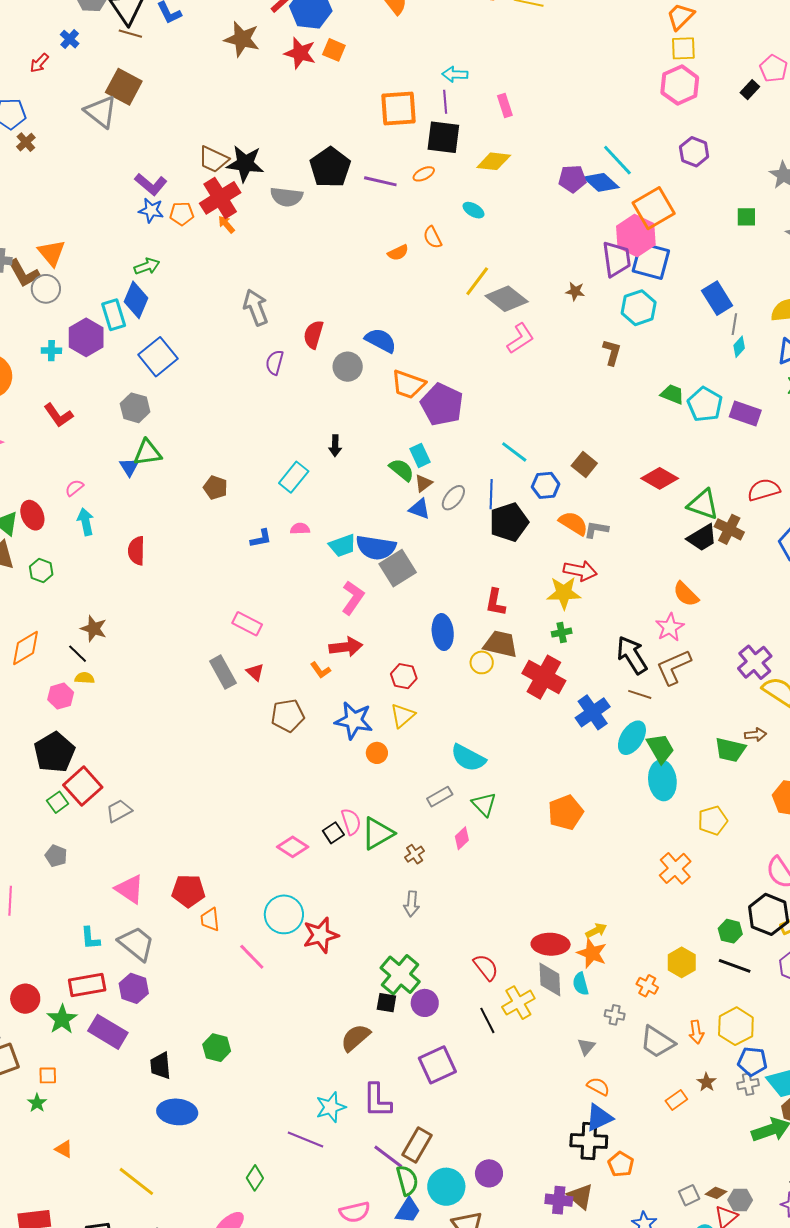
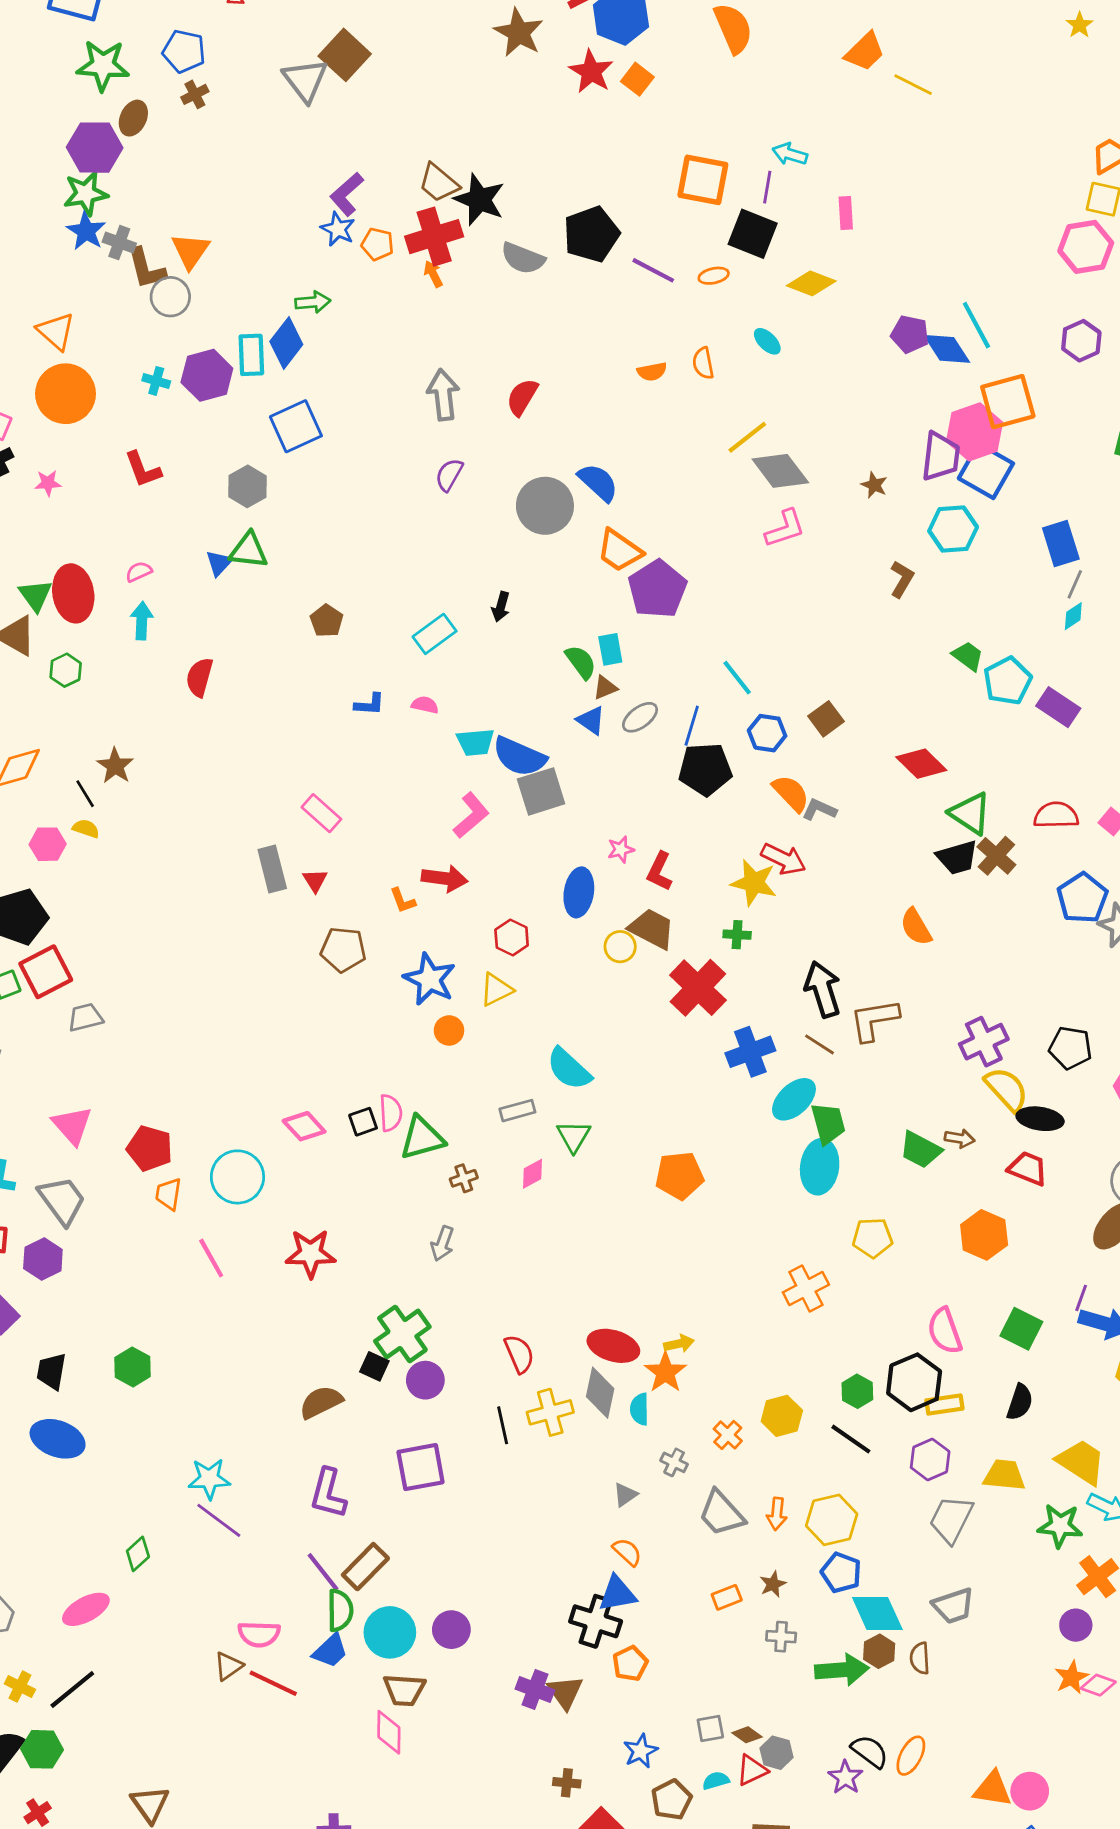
purple L-shape: (151, 184) -> (347, 194), turned 84
red semicircle: (313, 335) -> (522, 397), moved
gray circle: (348, 367) -> (545, 506), size x1.4
red ellipse: (32, 515) -> (73, 593), size x1.4
pink star: (670, 627) -> (621, 849), moved, size x0.7
cyan circle: (284, 914) -> (237, 1177), moved
gray cross: (748, 1084) -> (781, 1637), moved
cyan star: (331, 1107) -> (209, 1479), moved

